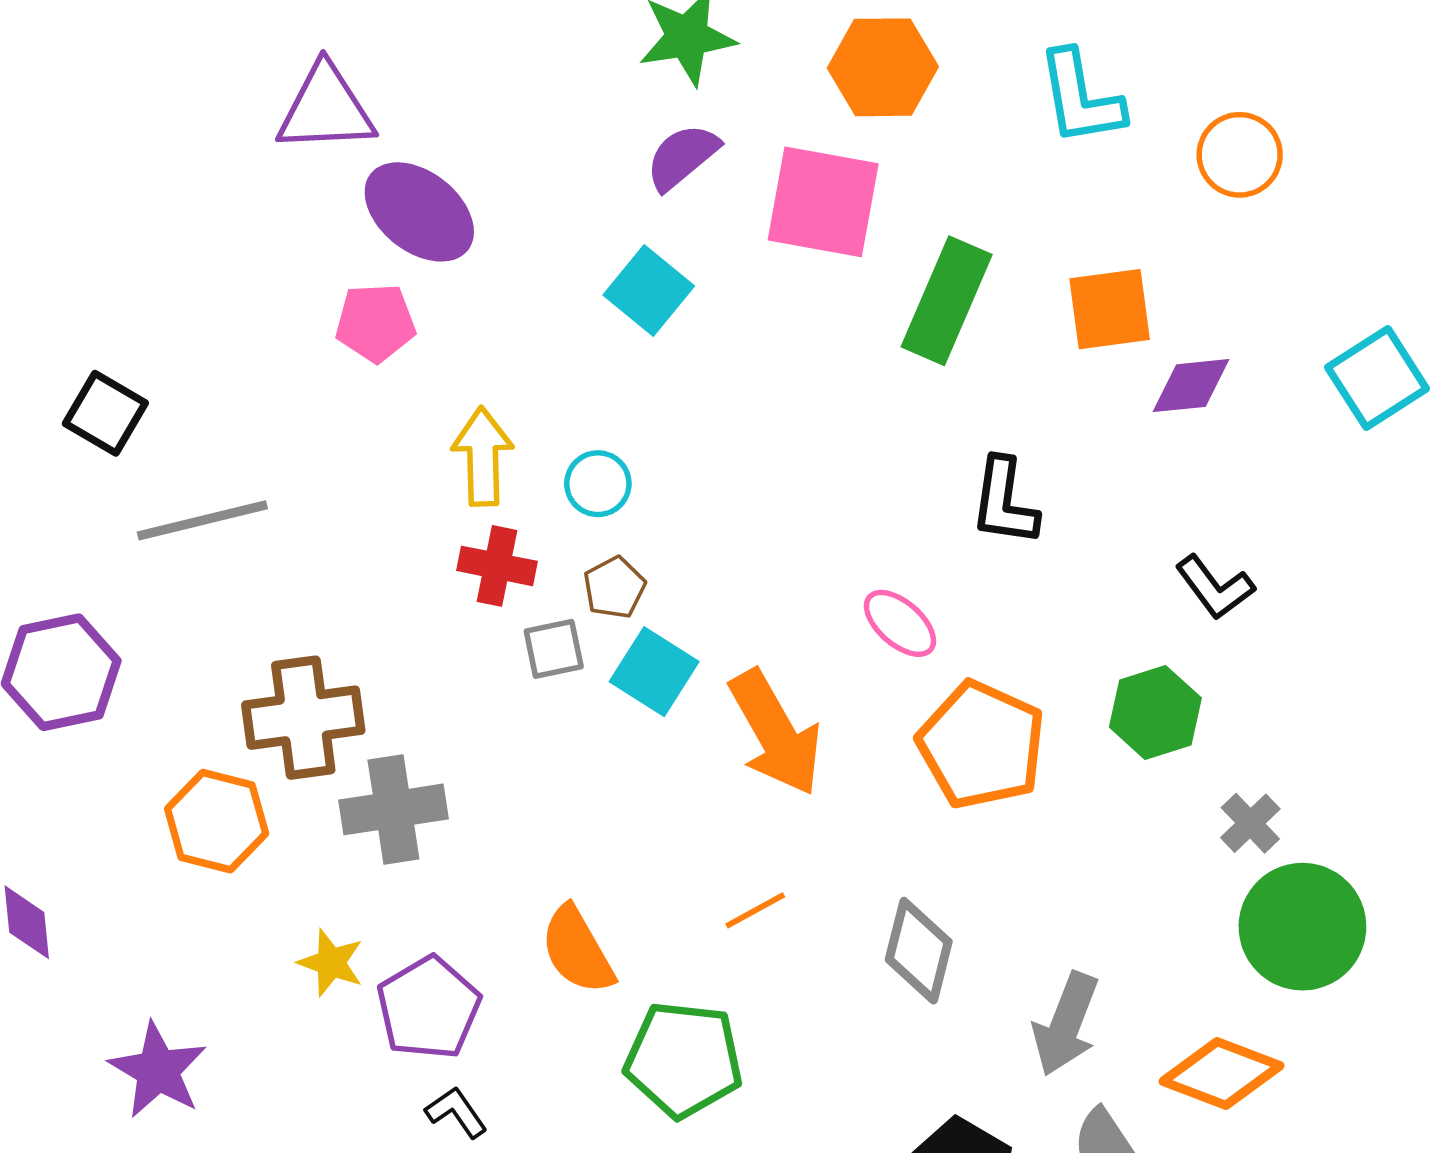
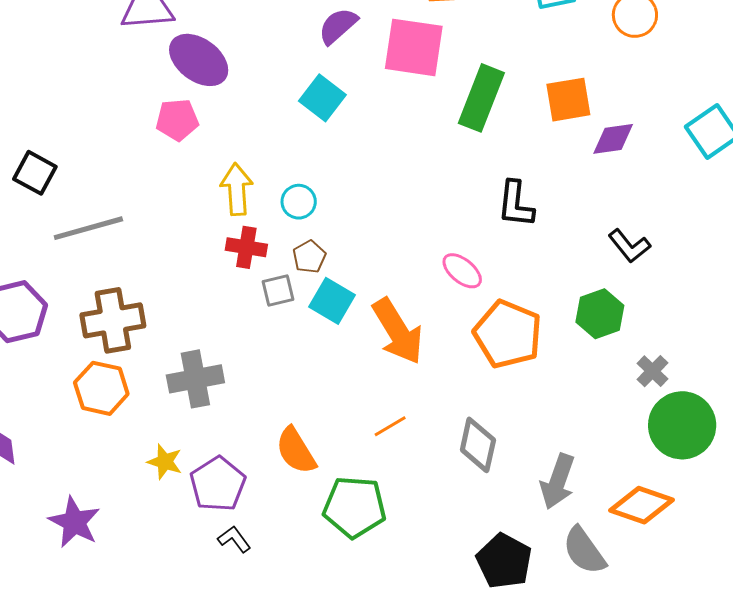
brown cross: (303, 718) -> (113, 320), moved

